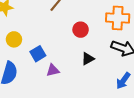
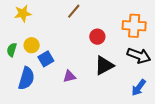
blue square: (38, 54) -> (46, 59), moved
black triangle: (88, 59) -> (104, 65), size x1.5

